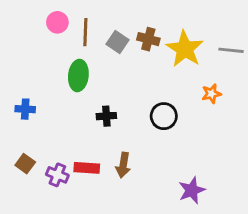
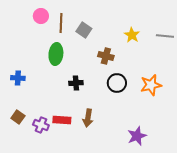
brown cross: (148, 39) -> (106, 56), moved
yellow star: (185, 49) -> (132, 35), size x0.6
orange star: (211, 94) -> (151, 85), moved, size x1.5

